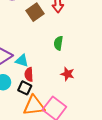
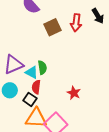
green semicircle: (58, 43) -> (42, 68), moved, turned 152

